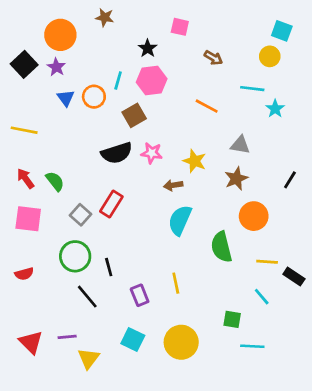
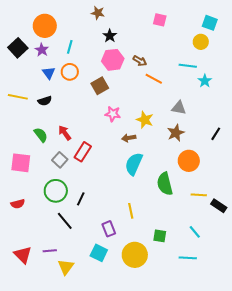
brown star: (105, 17) -> (98, 13), moved
pink square: (180, 27) -> (160, 20), moved
brown arrow: (213, 58) -> (140, 61), moved
cyan line: (118, 81) -> (70, 47), moved
black semicircle: (117, 153) -> (45, 101), moved, size x0.6
red arrow: (25, 178) -> (65, 133), moved
black line: (109, 267) -> (81, 199), turned 40
purple rectangle: (140, 295) -> (109, 229), moved
cyan line: (262, 297) -> (195, 232), moved
green square: (232, 319) -> (160, 236), moved

